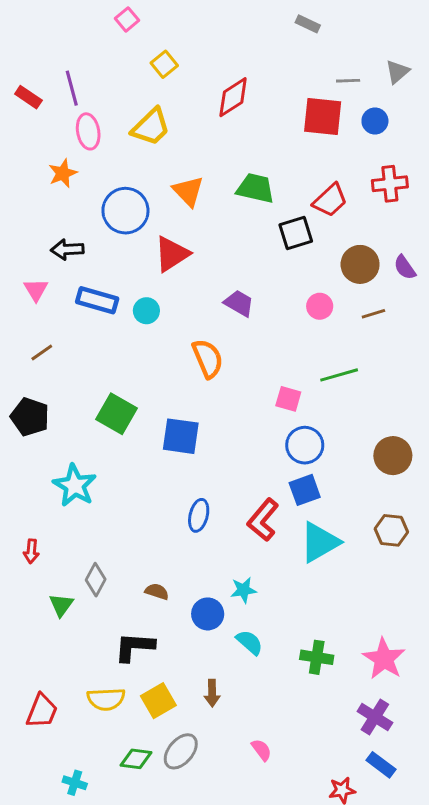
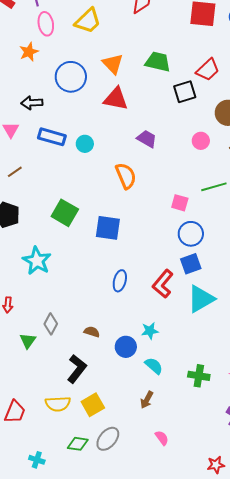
red triangle: (172, 254) -> (116, 99), moved, turned 44
black L-shape: (134, 647) -> (77, 369), turned 124
brown arrow: (212, 693) -> (147, 400), moved, turned 30

